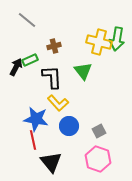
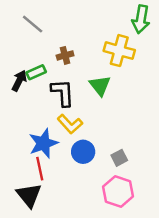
green arrow: (117, 39) -> (141, 19), moved
blue star: (36, 119) -> (43, 143), turned -30
black triangle: (51, 162) -> (29, 195), moved

